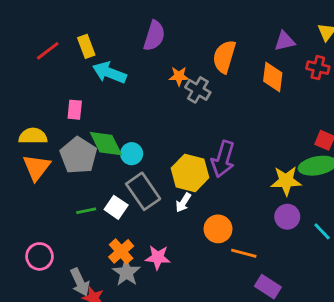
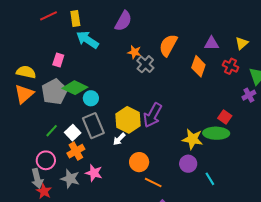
green diamond: (106, 144) -> (75, 88), turned -50
green line: (86, 211) -> (52, 131), turned -48
orange cross: (121, 251) -> (76, 151), moved
pink circle: (40, 256) -> (46, 160), moved
gray star: (126, 272) -> (70, 179), turned -30

